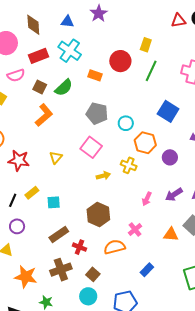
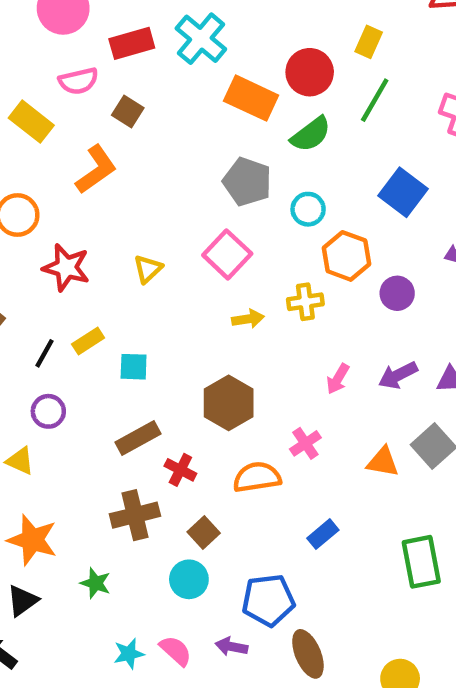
orange rectangle: (95, 75) -> (251, 98), size x1.6
green semicircle: (64, 88) -> (311, 134), moved
orange L-shape: (44, 115) -> (96, 169), moved
yellow cross: (129, 165) -> (305, 302), turned -35
orange star: (26, 277) -> (32, 540), moved

